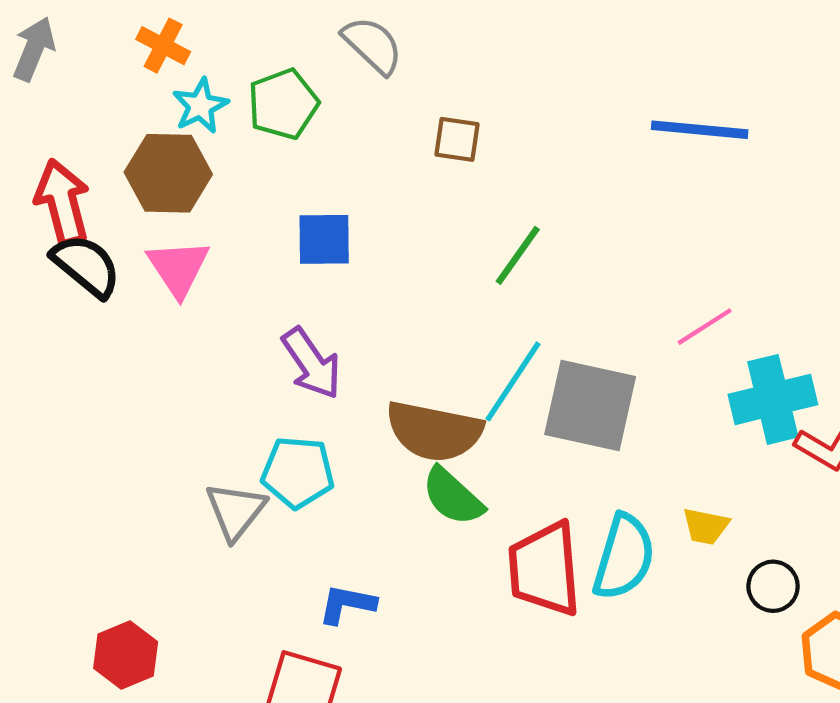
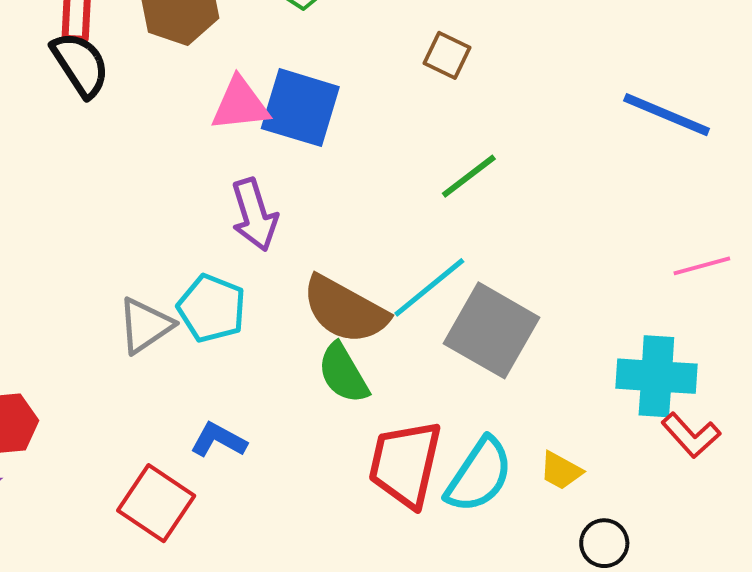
blue square: (324, 239) -> (300, 108), size x1.4
pink triangle: (178, 268) -> (240, 104), moved, turned 40
pink line: (705, 327) -> (702, 266), moved

